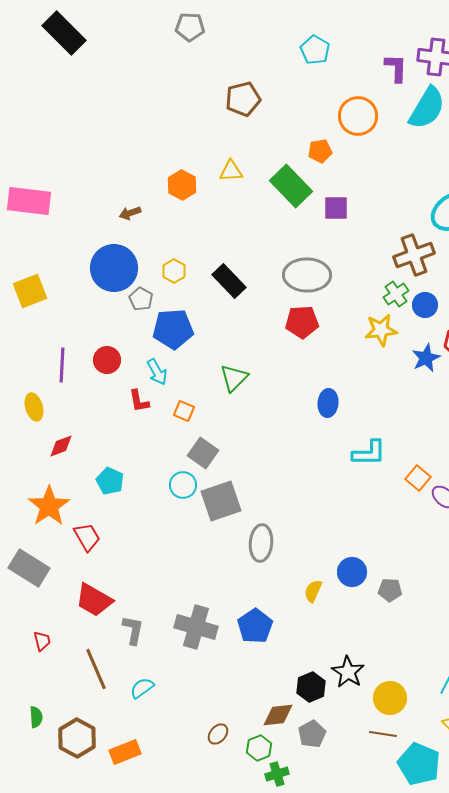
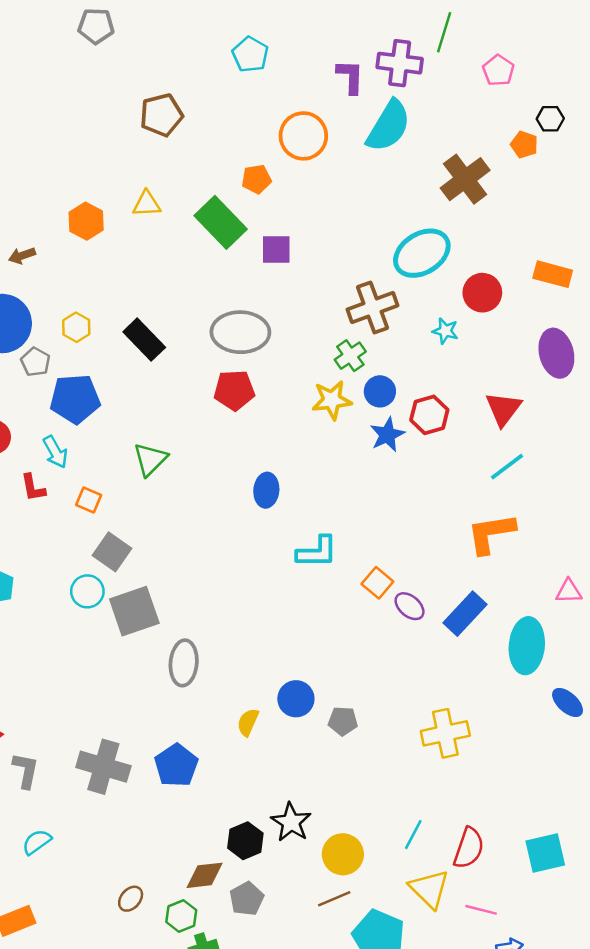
blue circle: (425, 305) -> (380, 391), moved
brown line: (383, 734) -> (334, 899), turned -32

